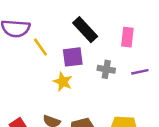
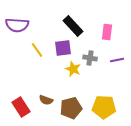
yellow line: (40, 47) -> (37, 50), moved
yellow star: (63, 82) -> (73, 69), moved

